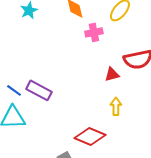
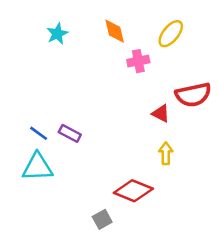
red triangle: (112, 74) -> (161, 113), turned 42
purple rectangle: (39, 90) -> (70, 133), size x0.7

